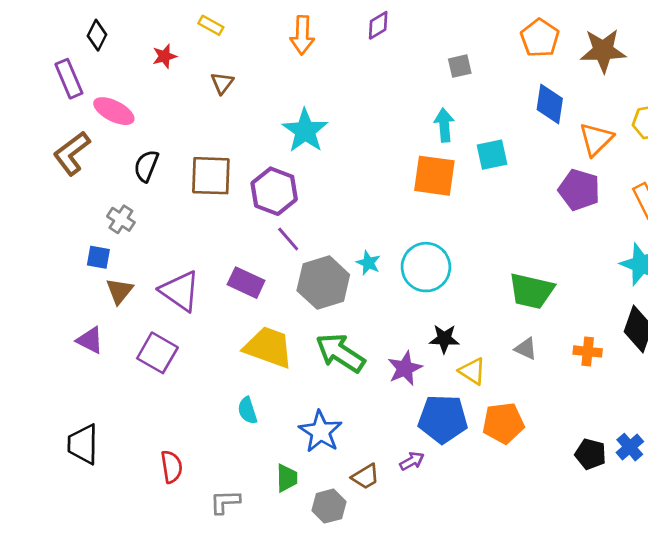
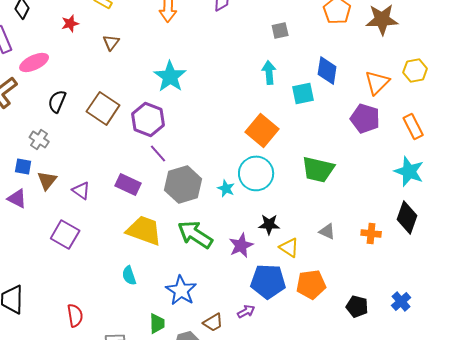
blue diamond: (550, 104) -> (327, 70), moved
pink ellipse: (114, 111) -> (34, 62), turned -52
brown square: (211, 176) -> (103, 108), turned 32
orange square: (434, 176) -> (262, 130), moved, turned 32
cyan star: (368, 263) -> (226, 188), moved
brown triangle: (119, 291) -> (47, 180), moved
purple triangle: (180, 291) -> (81, 190), size x0.6
green trapezoid: (531, 291) -> (318, 169), moved
purple triangle: (90, 340) -> (17, 198), moved
black pentagon: (590, 454) -> (357, 306), moved

